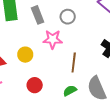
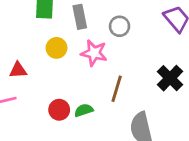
yellow circle: (25, 55) -> (56, 48), moved
green semicircle: (70, 91) -> (84, 110), moved

